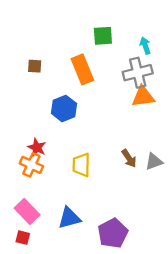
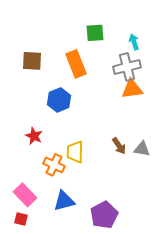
brown square: (35, 66) -> (32, 61), size x1.5
gray triangle: (154, 162) -> (142, 149), turned 30
orange cross: (31, 165) -> (54, 165), moved

